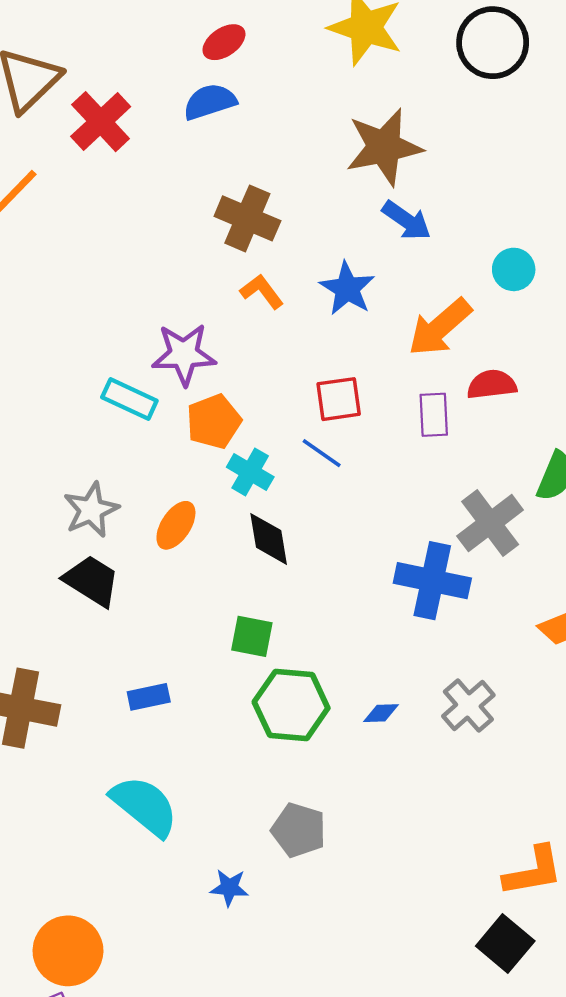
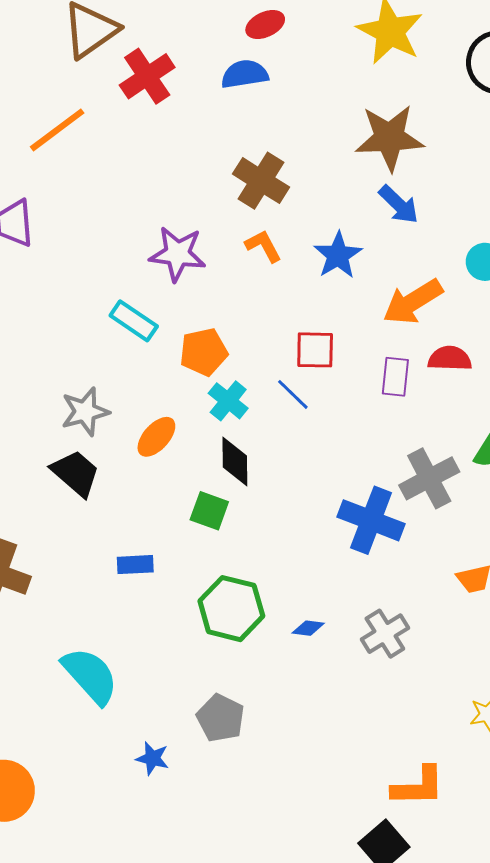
purple star: (184, 354) -> (178, 254), moved
green square: (252, 636) -> (209, 511), moved
blue rectangle: (149, 697) -> (135, 565), moved

